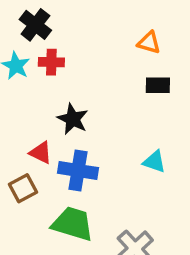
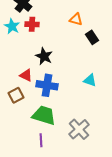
orange triangle: (149, 43) -> (76, 19), moved
black rectangle: (158, 85) -> (92, 37), turned 56

